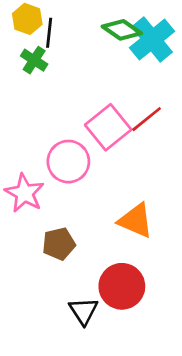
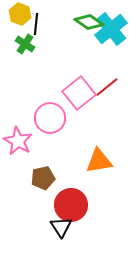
orange triangle: (136, 221) -> (99, 161), turned -32
red circle: (122, 286) -> (71, 205), moved

